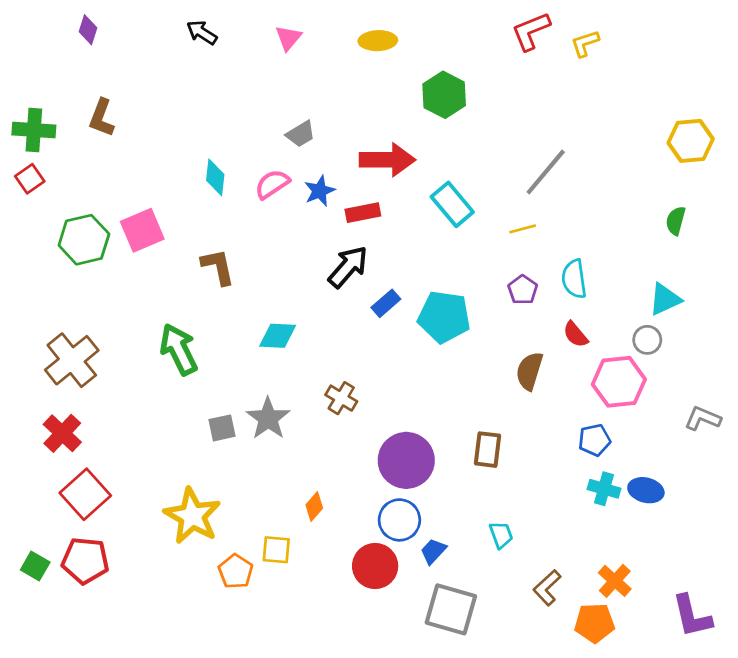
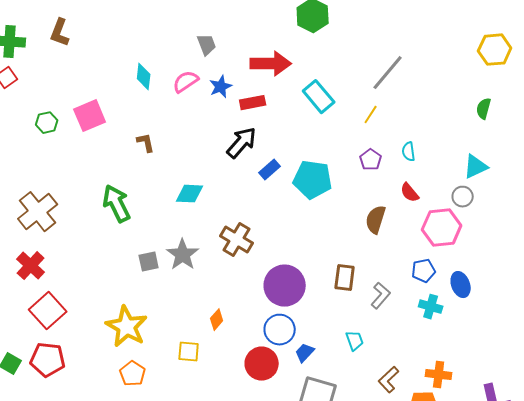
gray trapezoid: (301, 134) -> (207, 45), turned -80
yellow line: (523, 229) -> (371, 115), turned -42
green hexagon: (84, 240) -> (47, 123), size x0.6
brown L-shape: (218, 267) -> (146, 143), size x0.7
cyan semicircle: (574, 279) -> (409, 152), size x0.7
brown cross: (341, 398) -> (237, 240), size x1.4
gray L-shape: (703, 418) -> (381, 296), moved, turned 108
blue ellipse: (646, 490) -> (461, 285), moved, turned 55
orange pentagon: (236, 571) -> (133, 374), moved
orange cross: (615, 581) -> (439, 375), turned -35

